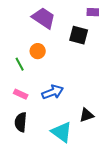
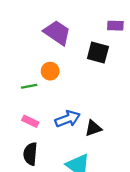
green line: (20, 64) -> (29, 86), turned -72
black triangle: (87, 115) -> (93, 128), moved

